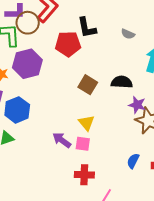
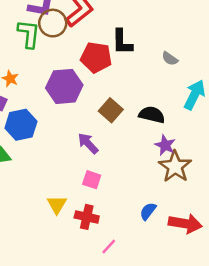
purple hexagon: (27, 64) -> (64, 86), moved
yellow triangle: (86, 123) -> (57, 205), moved
purple arrow: (62, 140) -> (88, 143), moved

